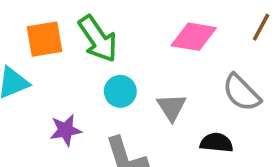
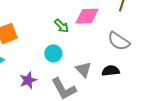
green arrow: (98, 39) -> (62, 26), moved, size x0.6
gray triangle: (172, 107) -> (84, 70), moved

